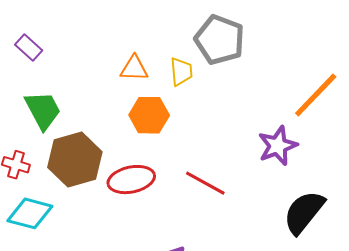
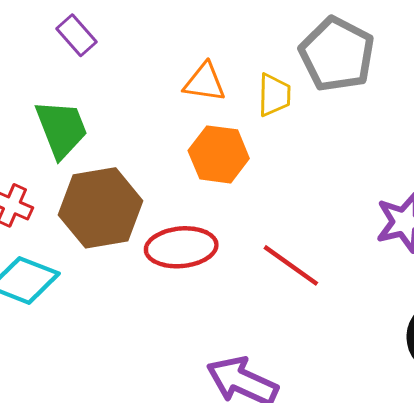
purple rectangle: (29, 47) -> (76, 35), moved

